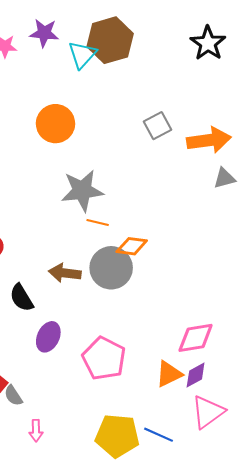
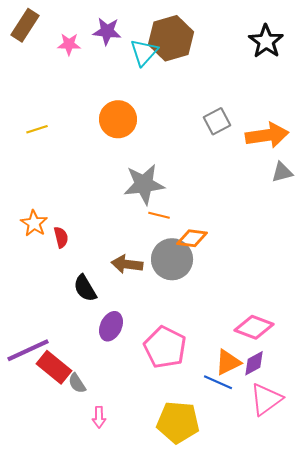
pink diamond: (196, 338) -> (254, 327), turned 30
blue line: (159, 435) -> (218, 382), moved

